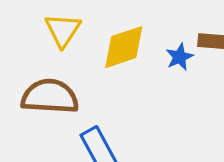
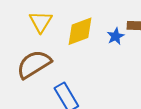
brown semicircle: (50, 97) -> (34, 64), turned -33

